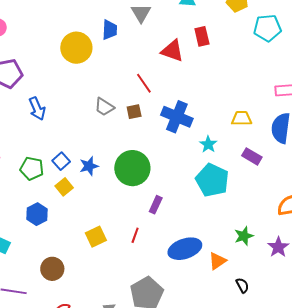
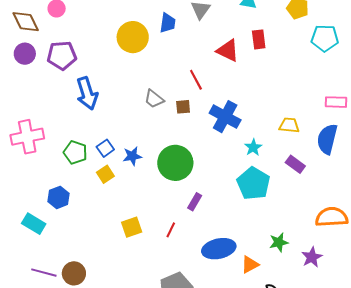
blue arrow: (37, 109) -> (87, 93), size x1.4
blue hexagon: (37, 214) -> (59, 197), moved
brown circle: (52, 269) -> (74, 273), moved

